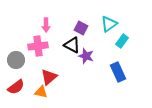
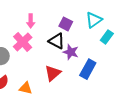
pink cross: (38, 46) -> (23, 42), turned -36
blue rectangle: (118, 72) -> (88, 69), moved, turned 54
red triangle: (49, 77) -> (53, 73), moved

